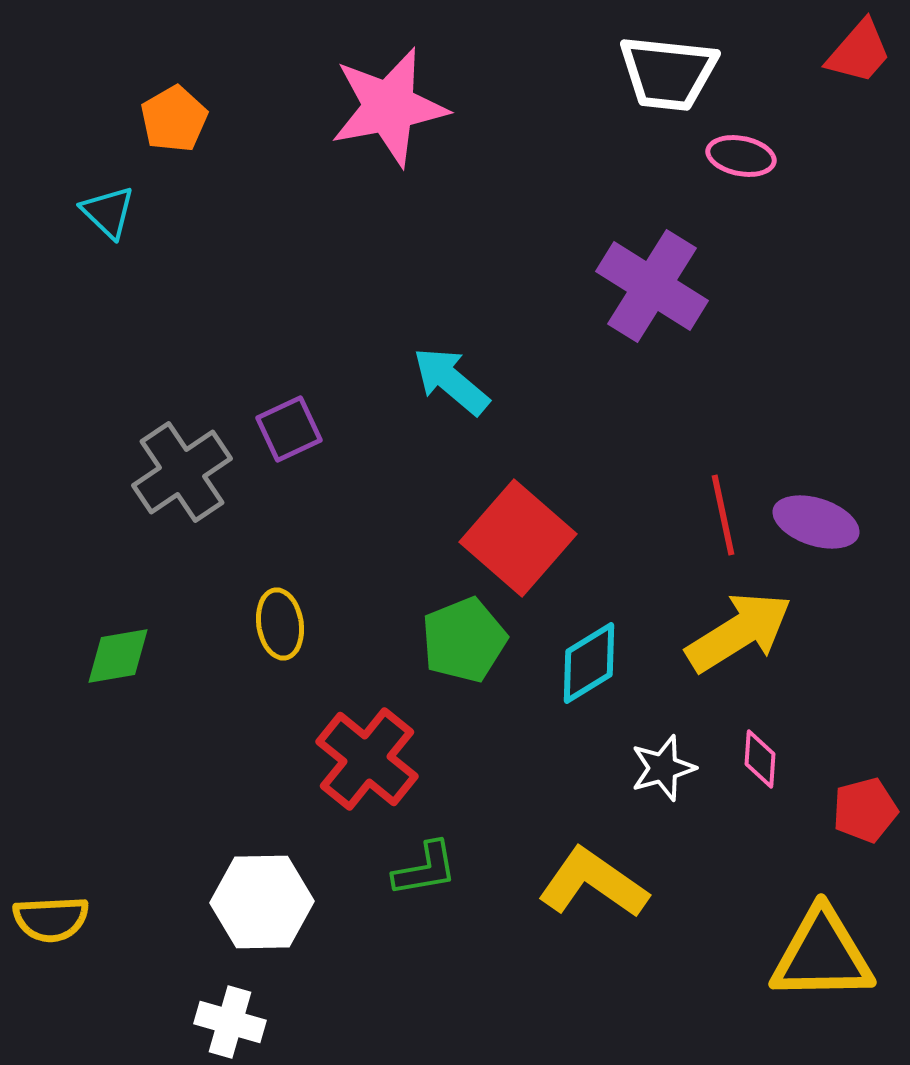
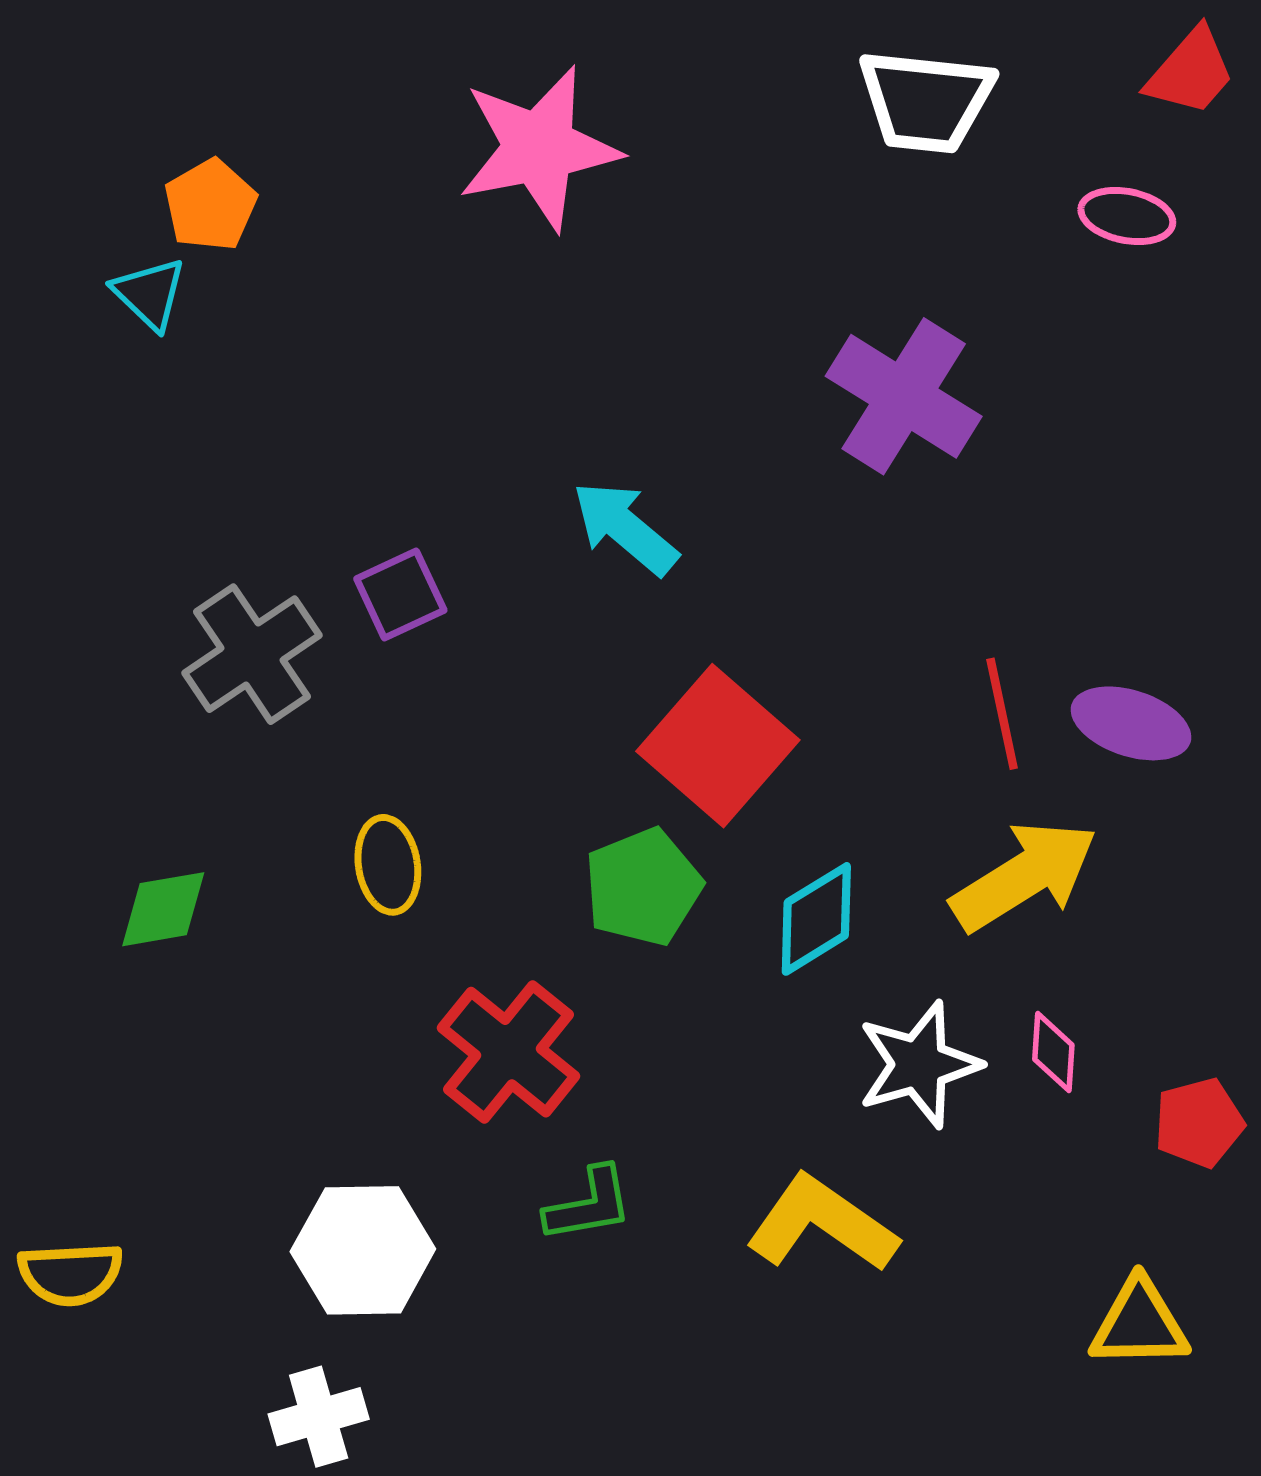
orange pentagon: (174, 119) -> (210, 205), moved
pink ellipse: (741, 156) -> (1127, 216), moved
white star: (663, 768) -> (919, 1064), size x1.4
yellow triangle: (822, 955) -> (1139, 1324), size x0.7
white cross: (230, 1022) -> (319, 1417), turned -32

